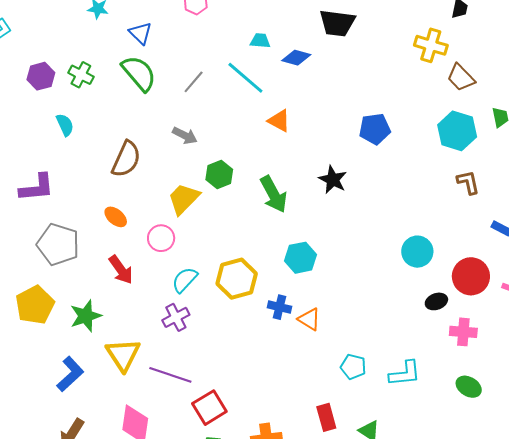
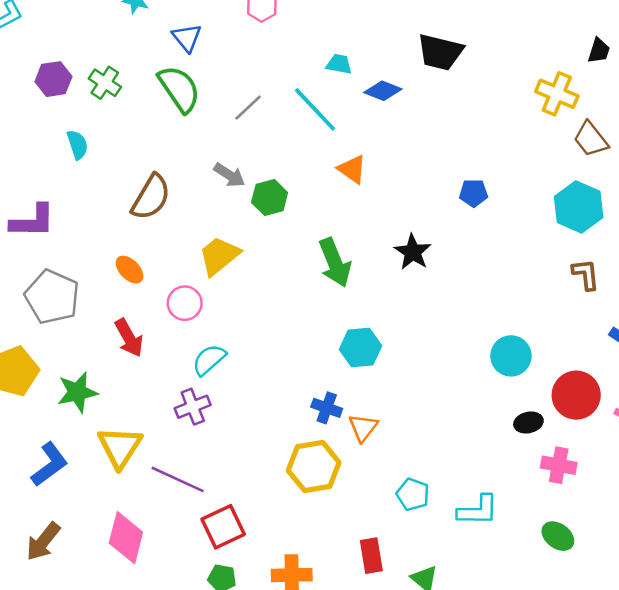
blue pentagon: (375, 129) -> (474, 193), size x0.7
green hexagon: (219, 174) -> (270, 198), moved
yellow hexagon: (237, 279) -> (314, 467), moved
orange triangle: (309, 319) -> (363, 428), turned 30

